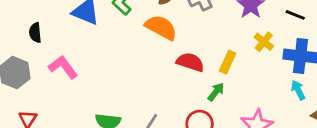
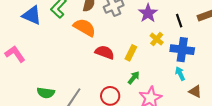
black line: (295, 15) -> (179, 21), turned 48
green arrow: (216, 92) -> (134, 78), moved

